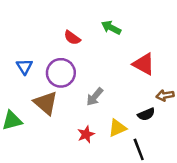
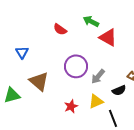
red triangle: (144, 64) -> (108, 37), moved
purple circle: (61, 73) -> (76, 66), moved
gray arrow: (95, 97) -> (98, 76), moved

